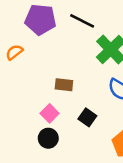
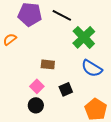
black square: (87, 117) -> (66, 89), turned 32

